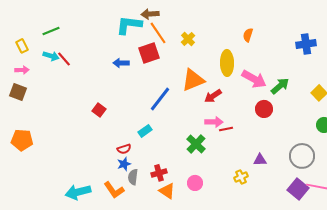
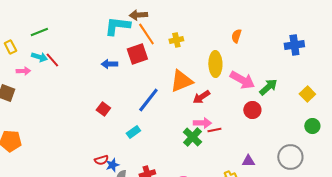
yellow cross: (188, 39) -> (176, 40), turned 32
pink arrow: (22, 70) -> (23, 71), moved
red square: (99, 110) -> (103, 109), moved
green cross: (196, 144) -> (192, 137), moved
red semicircle: (124, 149) -> (101, 160), moved

